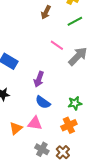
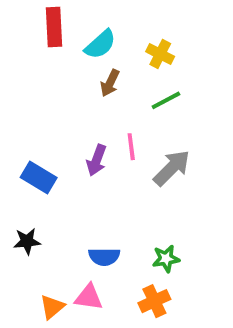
pink line: (57, 45) -> (131, 147), turned 48
purple arrow: (39, 79) -> (96, 160), moved
blue semicircle: (43, 102) -> (104, 257), turned -35

